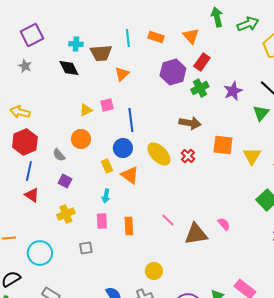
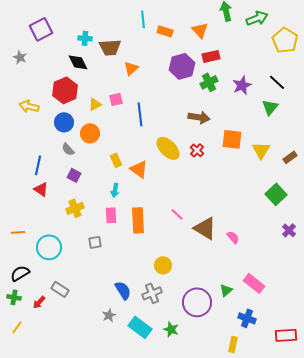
cyan line: (128, 38) -> (143, 19), moved
red rectangle: (202, 62) -> (211, 56), turned 42
gray star: (25, 66) -> (20, 57), moved
red hexagon: (25, 142) -> (65, 90), moved
blue circle: (123, 148) -> (64, 122), moved
pink semicircle: (224, 224) -> (233, 237), moved
orange rectangle: (129, 226) -> (138, 220), size x1.4
brown triangle: (196, 234) -> (205, 228), turned 40

